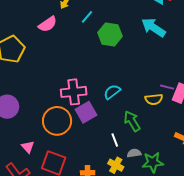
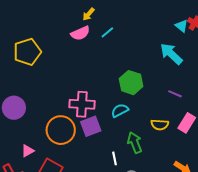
pink semicircle: (48, 24) -> (80, 33), moved
green hexagon: (110, 34) -> (131, 83), moved
purple line: (167, 87) -> (175, 94), moved
pink triangle: (28, 147) -> (28, 151), turned 32

